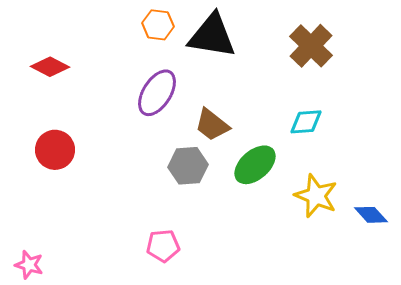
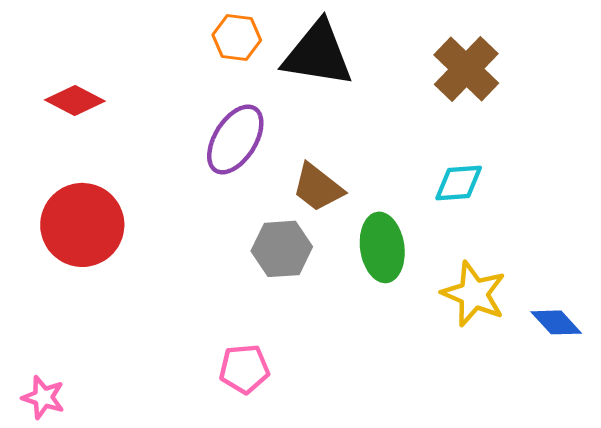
red circle: (55, 150) -> (82, 225), size x1.4
green ellipse: (255, 165) -> (382, 247), turned -57

